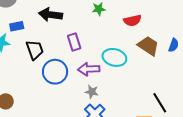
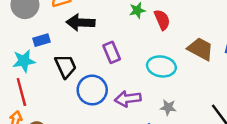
red semicircle: (132, 20) -> (162, 20), moved, turned -96
purple arrow: (89, 69) -> (128, 99), moved
gray star: (92, 92) -> (168, 107), moved

